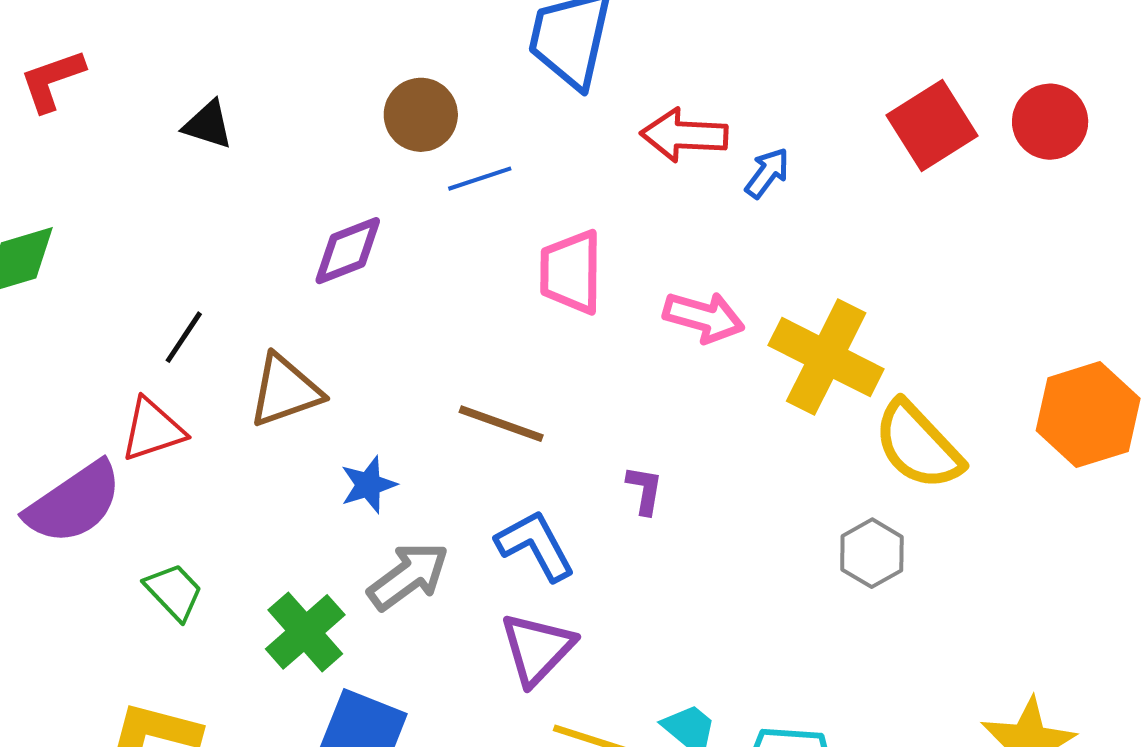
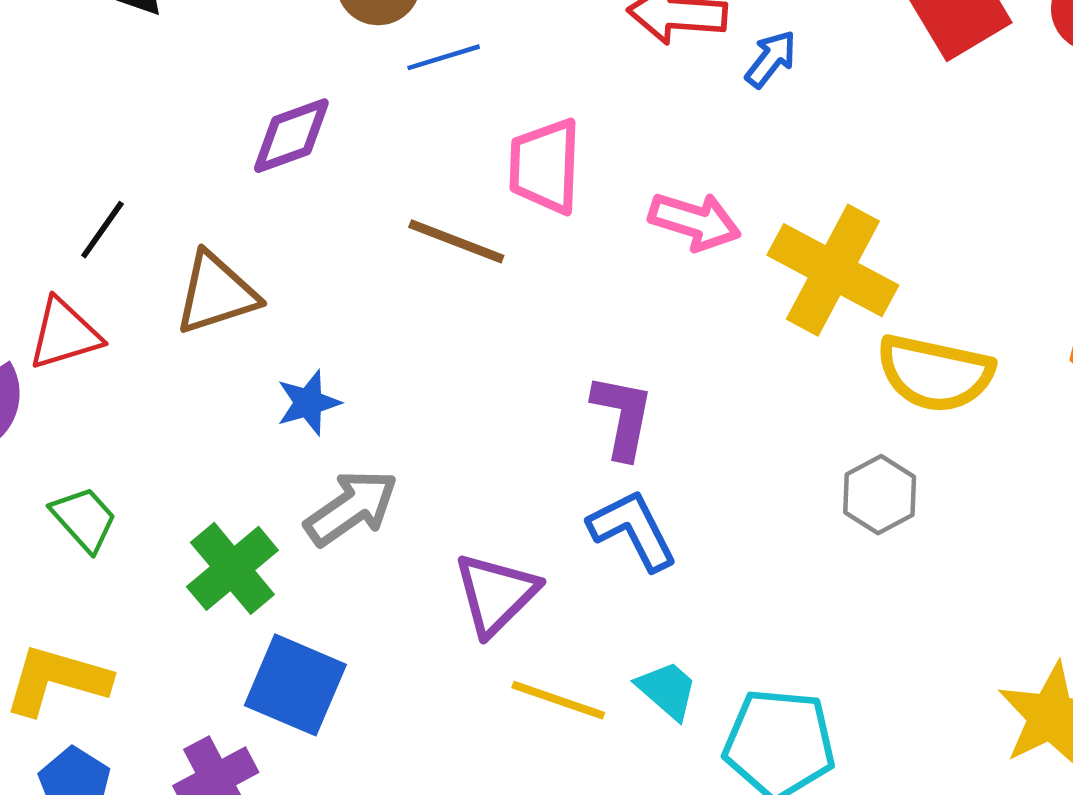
brown line: (501, 424) -> (456, 241), moved
yellow semicircle: (918, 445) -> (935, 373), turned -36
purple L-shape: (645, 490) -> (623, 416), size x1.5
blue L-shape: (535, 545) -> (633, 530), moved

